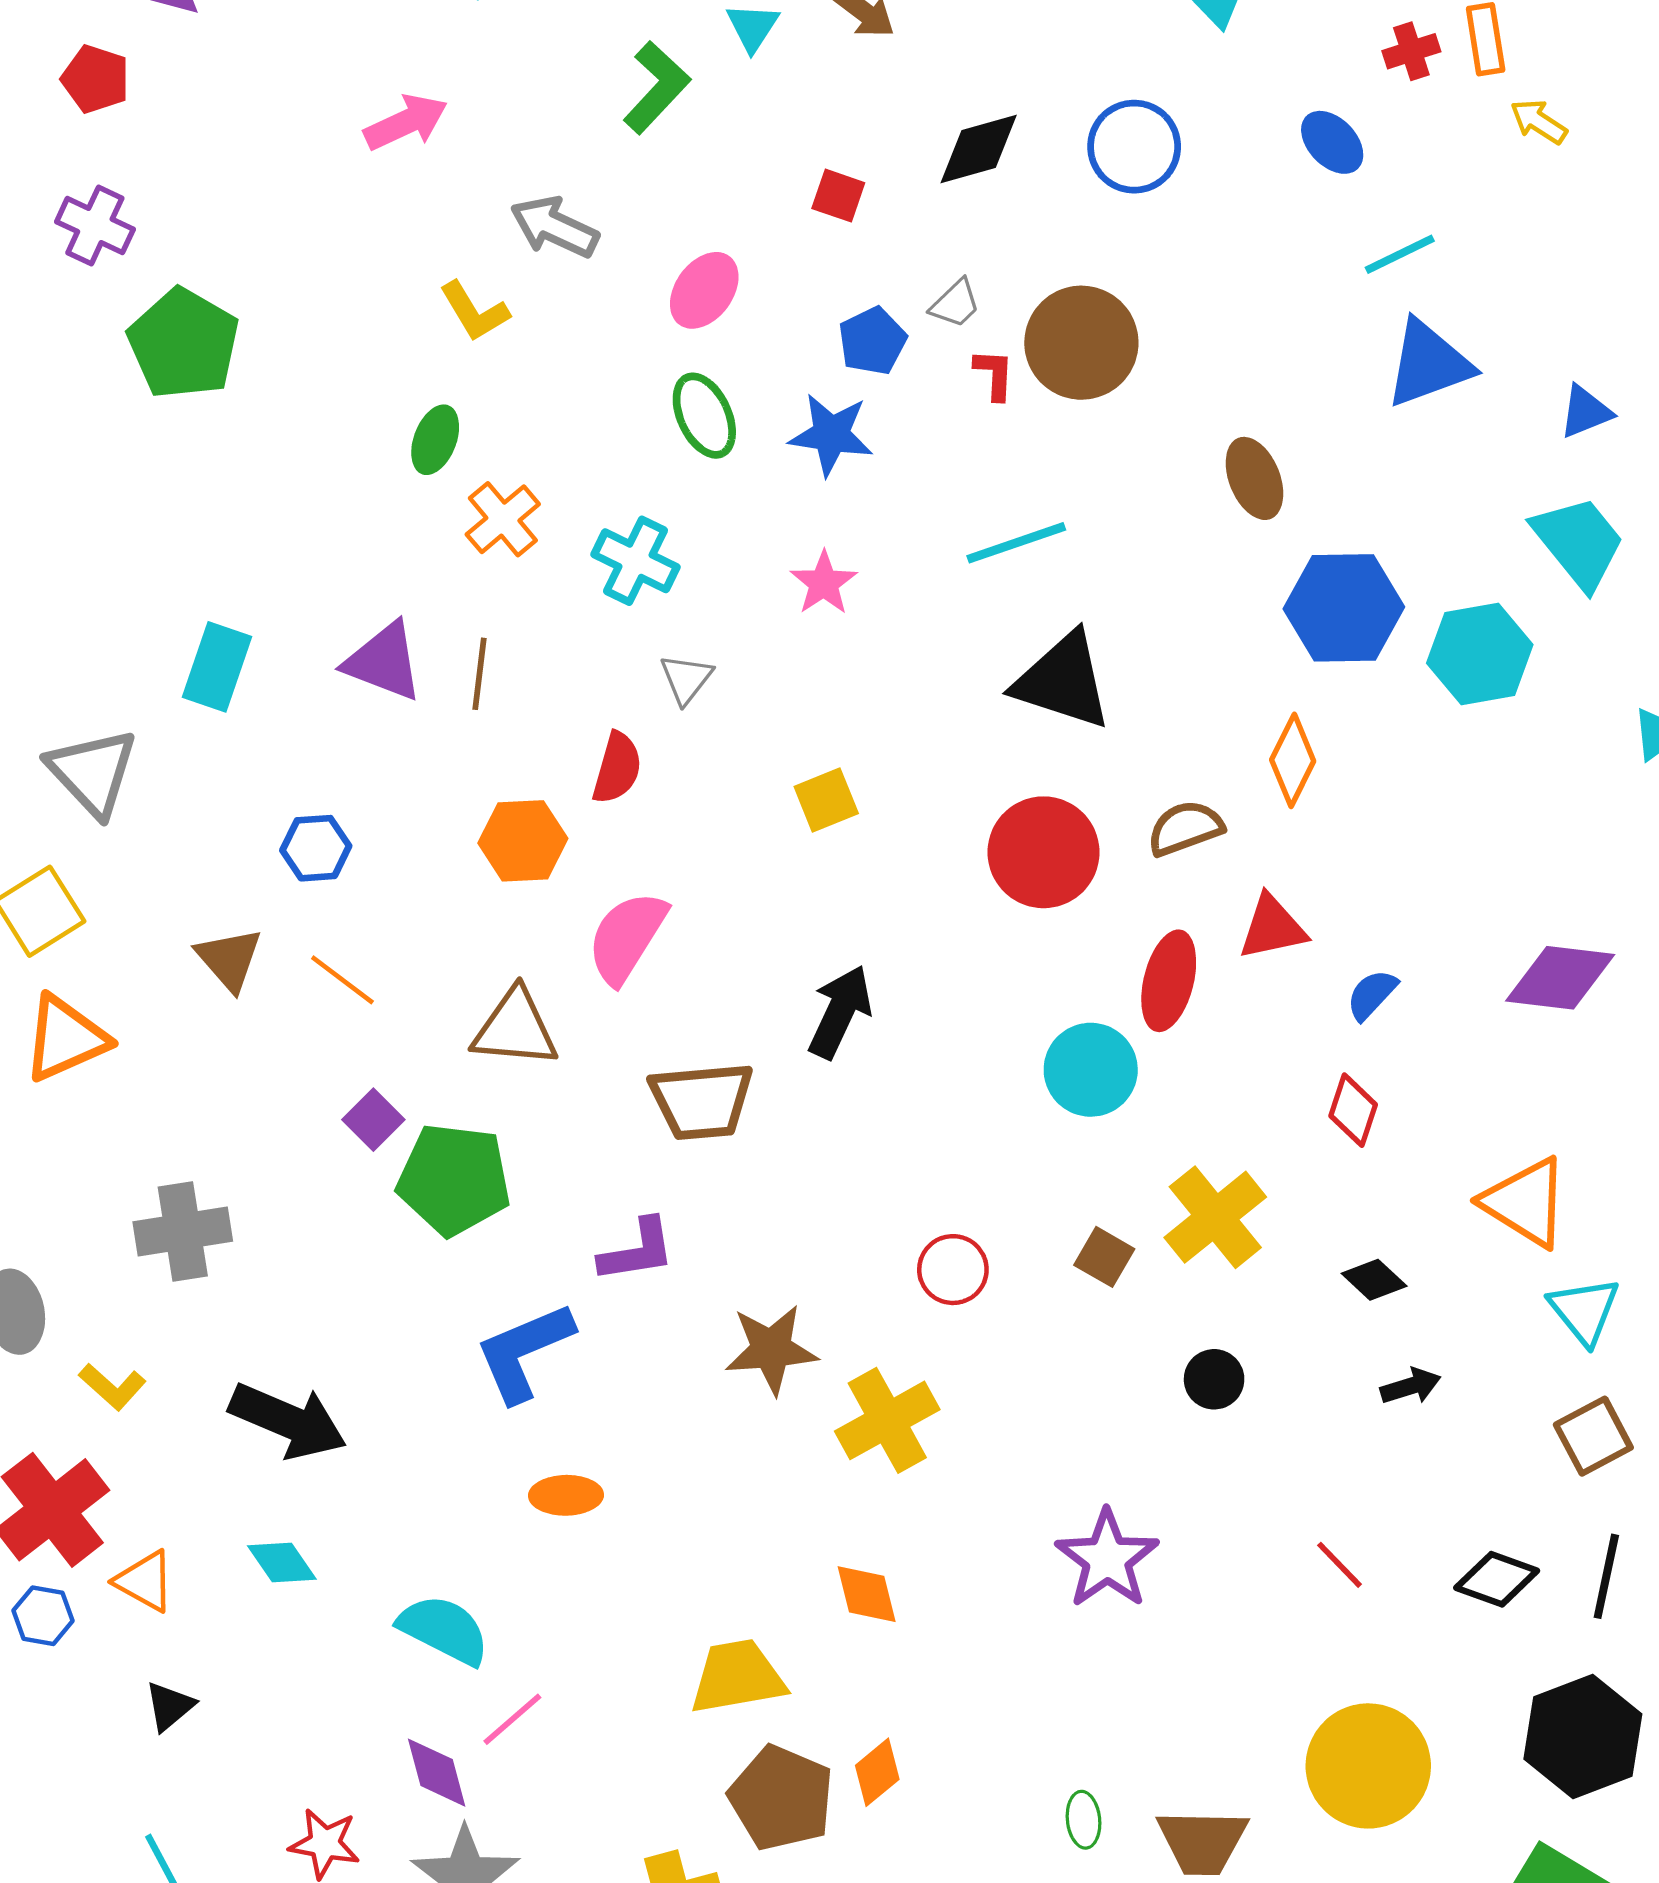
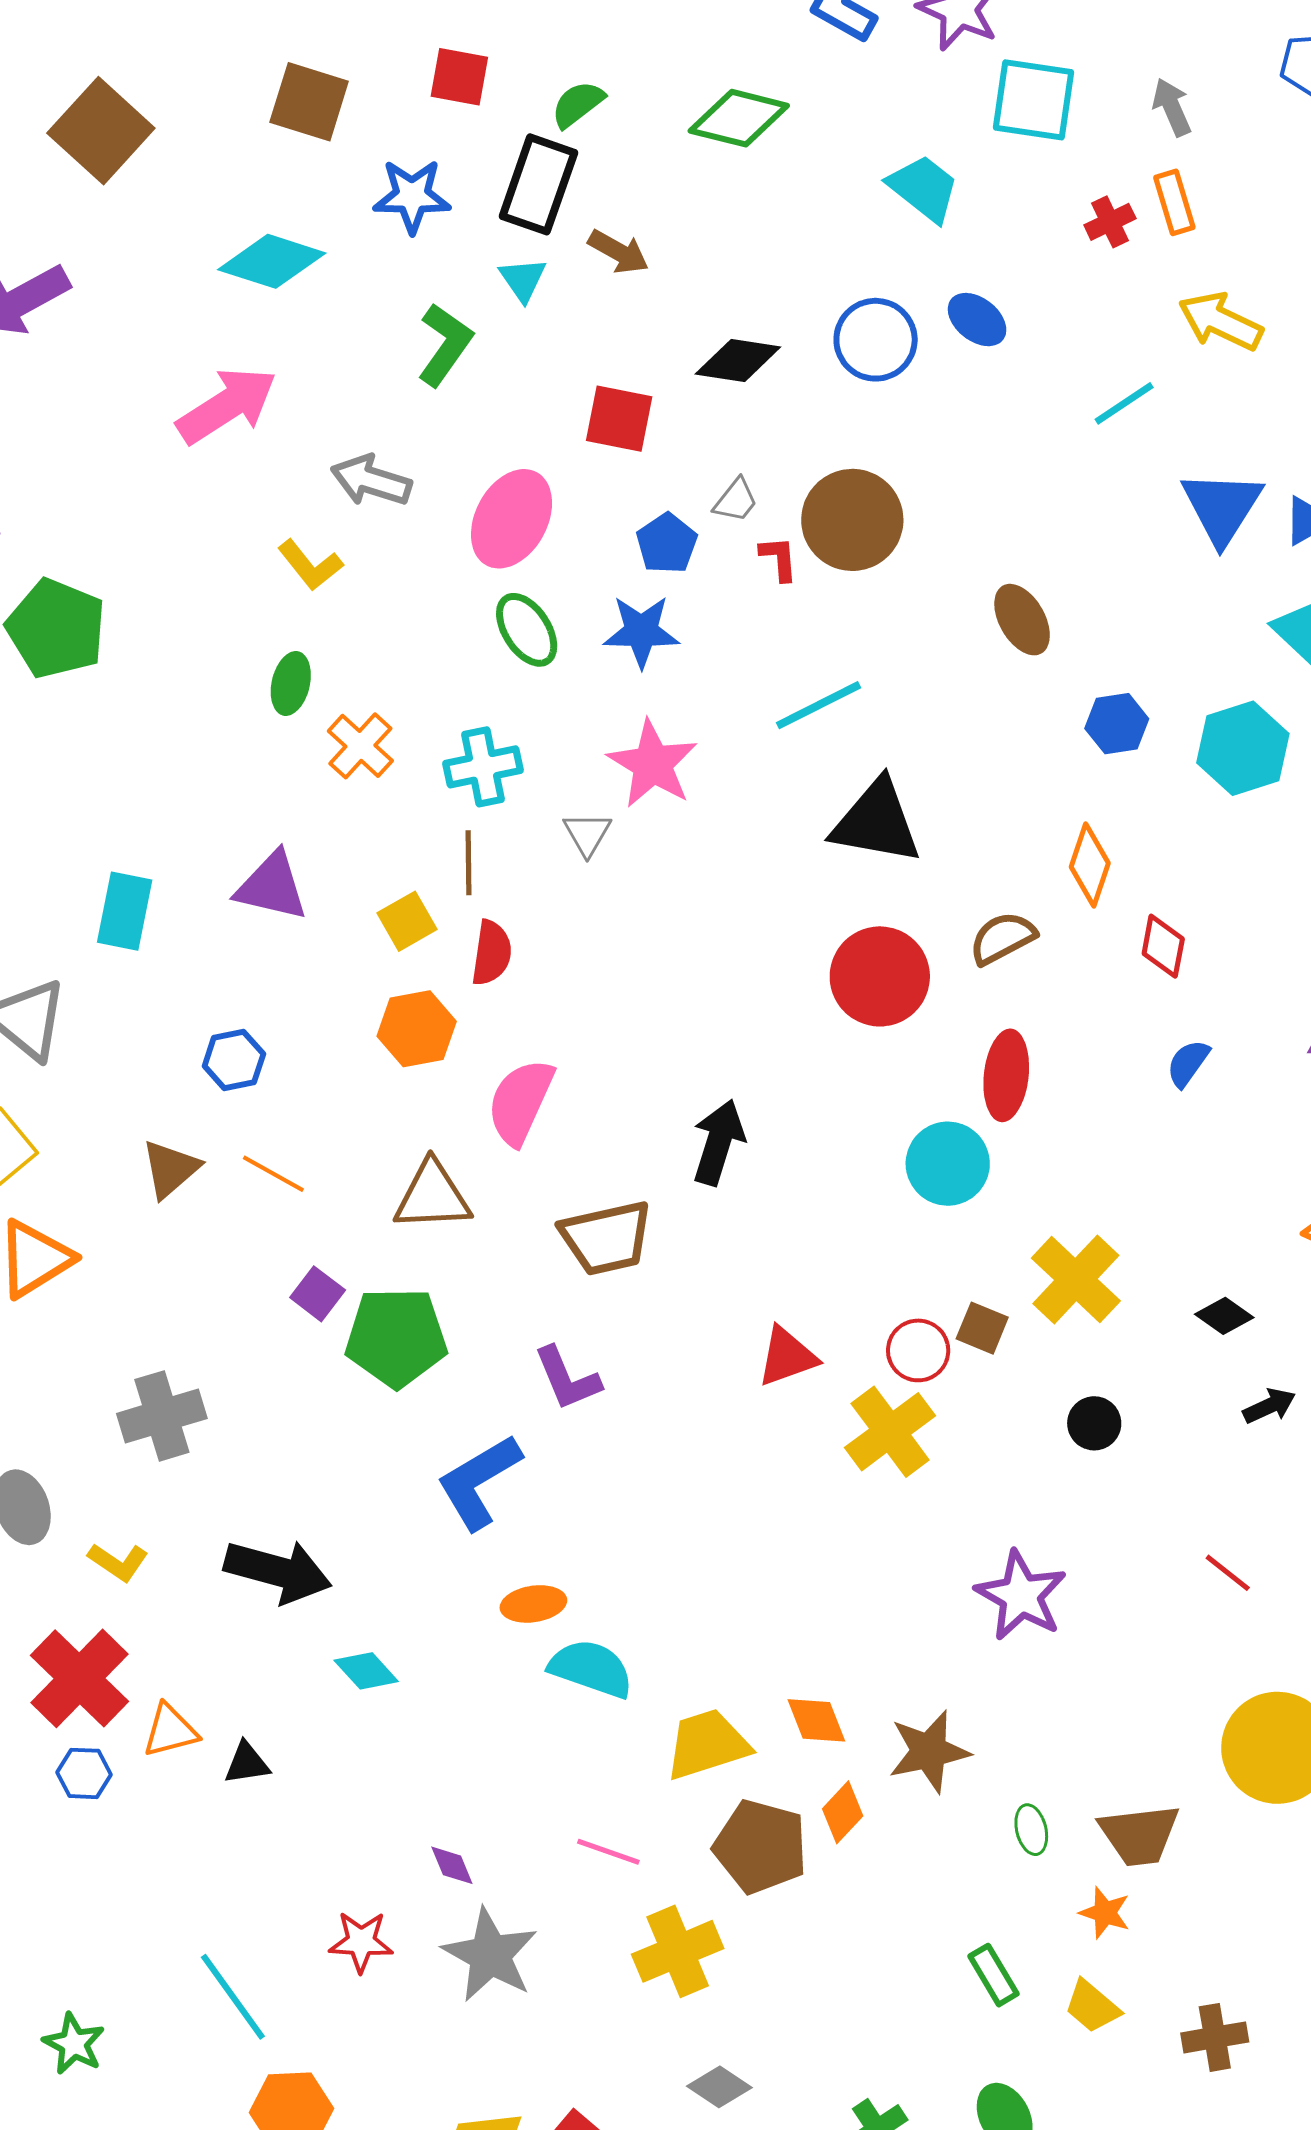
pink arrow: (406, 122) -> (227, 405), size x1.4
yellow arrow: (1539, 122) -> (1220, 321), moved, size x1.6
blue ellipse: (1332, 142) -> (977, 320), moved
black diamond: (979, 149) -> (738, 360), turned 32
red square: (838, 196) -> (619, 419), size x1.5
pink ellipse: (704, 290) -> (512, 519), size x1.4
blue triangle: (1428, 364) -> (1222, 507), moved, turned -30
cyan cross: (636, 561) -> (483, 767), turned -30
pink star: (824, 583) -> (653, 764), size x1.5
blue hexagon: (1344, 608) -> (1117, 724), size x0.6
brown line: (480, 674) -> (468, 863), moved
gray triangle: (686, 679) -> (587, 834), moved
yellow square: (826, 800) -> (407, 921), moved
red triangle: (1272, 927) -> (787, 1357), moved
brown triangle: (229, 959) -> (170, 1169), turned 38
red diamond: (1353, 1110) -> (1163, 946), moved
purple L-shape: (637, 1251) -> (567, 1378), turned 84
red circle: (953, 1270) -> (918, 1350), moved
brown star: (771, 1349) -> (929, 1751), moved
yellow cross: (887, 1420) -> (890, 1432), moved
cyan diamond: (282, 1563) -> (366, 1671), moved
orange triangle: (145, 1581) -> (170, 1731), turned -36
orange diamond: (867, 1594) -> (816, 1720), moved
cyan semicircle: (444, 1630) -> (591, 1669), moved
black triangle: (170, 1706) -> (247, 1763), moved, turned 39
pink line: (512, 1719) -> (608, 1852), moved, turned 68
purple diamond: (437, 1773) -> (452, 1865), size x0.7

